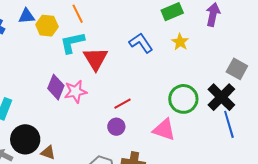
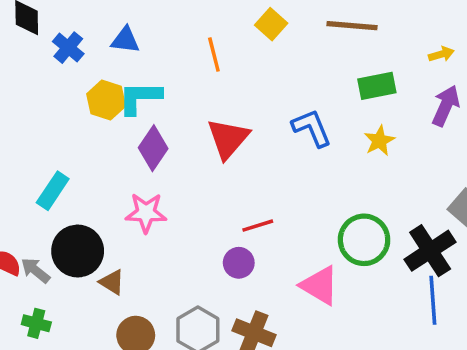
yellow hexagon: (47, 26) -> (106, 100), moved
cyan L-shape: (72, 43) -> (140, 98), moved
purple diamond: (56, 87) -> (153, 148), moved
pink star: (76, 92) -> (146, 213), moved

